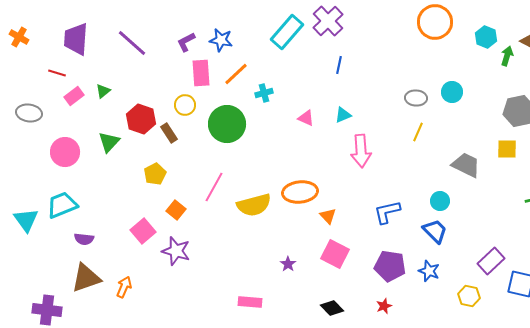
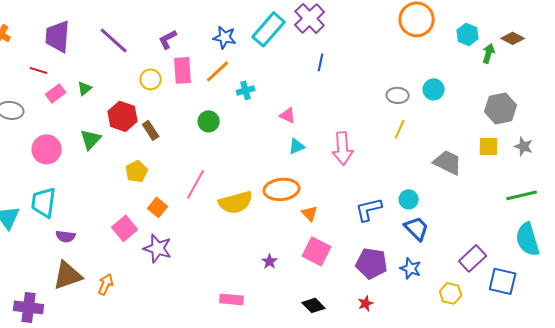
blue star: (221, 40) -> (225, 37), moved
yellow circle: (185, 105) -> (151, 79), moved
cyan triangle: (343, 115) -> (297, 146), moved
green circle: (227, 124) -> (209, 121), size x0.6
cyan circle: (440, 201) -> (409, 199), moved
cyan trapezoid: (62, 205) -> (44, 202), turned -60

